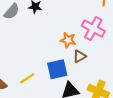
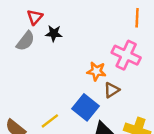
blue square: (57, 69) -> (86, 107), turned -35

